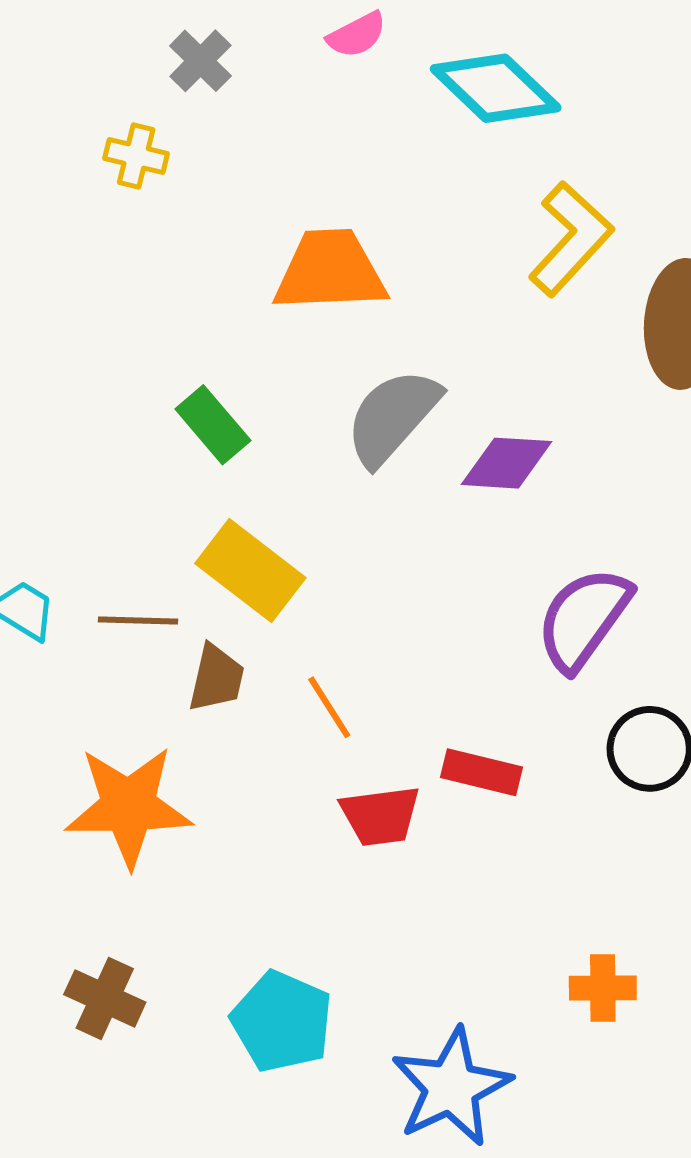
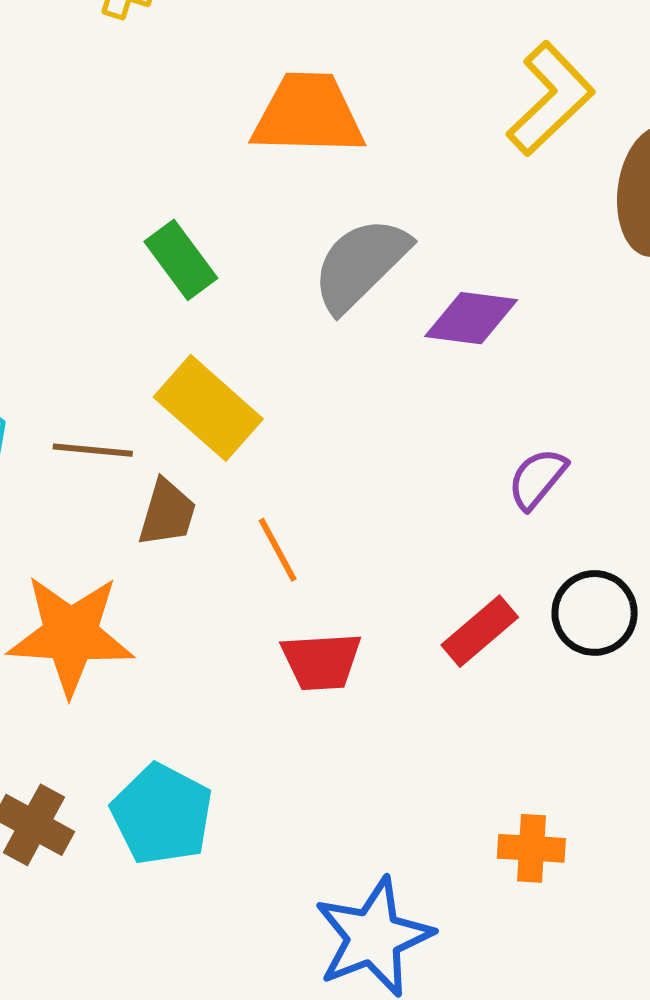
purple semicircle: (584, 619) -> (537, 479), size x0.6
red rectangle: (481, 772) -> (480, 631), moved, turned -58
cyan pentagon: (282, 1021) -> (162, 814), moved

